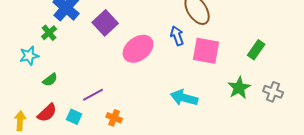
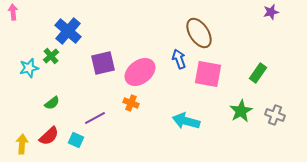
purple square: (105, 23) -> (103, 63), moved, turned 30
cyan star: (29, 56) -> (29, 68), moved
orange cross: (114, 118) -> (131, 103), moved

